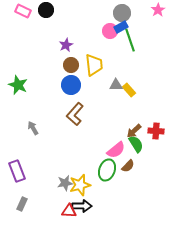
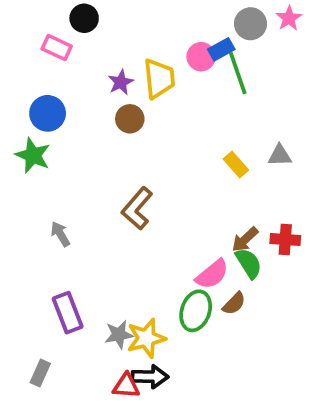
pink rectangle: (23, 11) -> (57, 48), moved
gray circle: (122, 13) -> (250, 24), moved
yellow trapezoid: (94, 65) -> (159, 79), moved
blue circle: (71, 85) -> (48, 113), moved
gray triangle: (116, 85) -> (280, 155), moved
purple rectangle: (17, 171) -> (68, 313), moved

